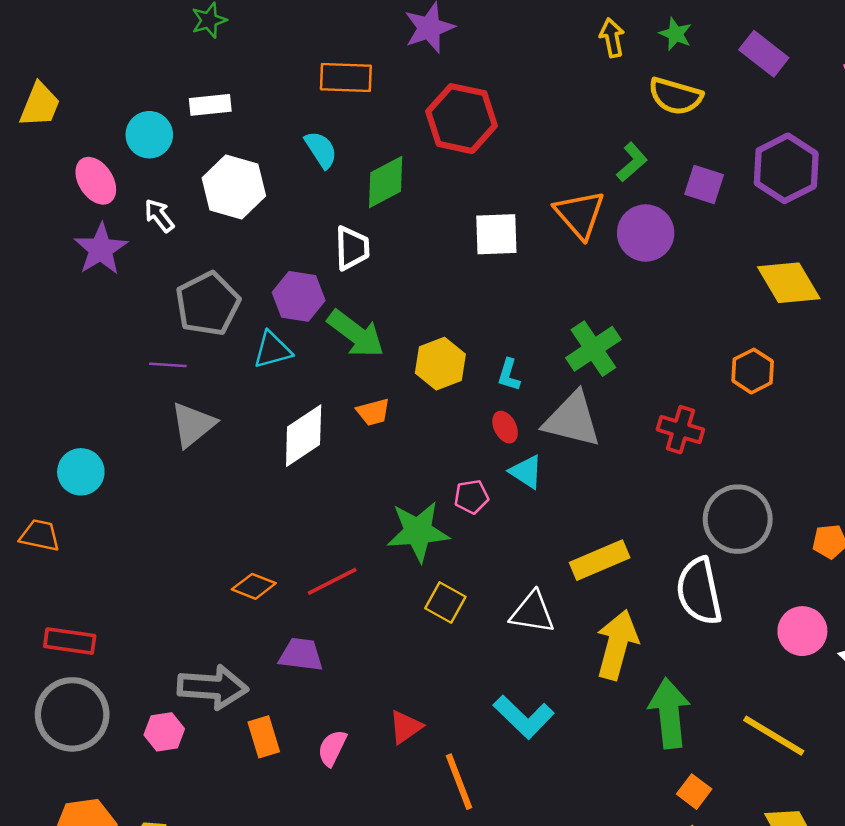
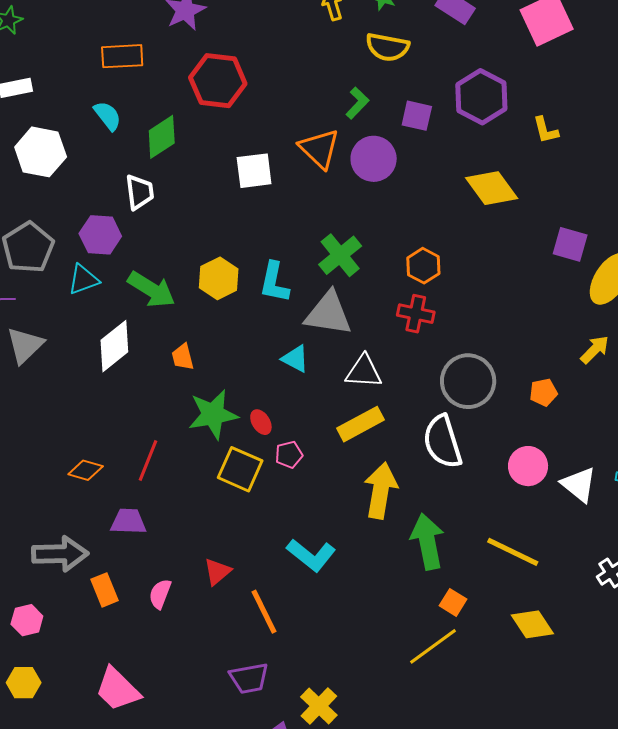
green arrow: (356, 334) -> (151, 289), moved
orange hexagon: (753, 371) -> (423, 266), moved
cyan L-shape: (509, 375) -> (274, 282), size x1.6
orange trapezoid: (373, 412) -> (183, 357), moved, turned 96
red ellipse: (505, 427) -> (261, 422), moved
pink pentagon: (471, 497) -> (289, 455), moved
red line: (332, 581) -> (148, 460), turned -36
yellow square: (445, 602) -> (240, 469), size x1.4
white triangle: (532, 612) -> (364, 372), moved
pink hexagon: (164, 732) -> (27, 620), moved

